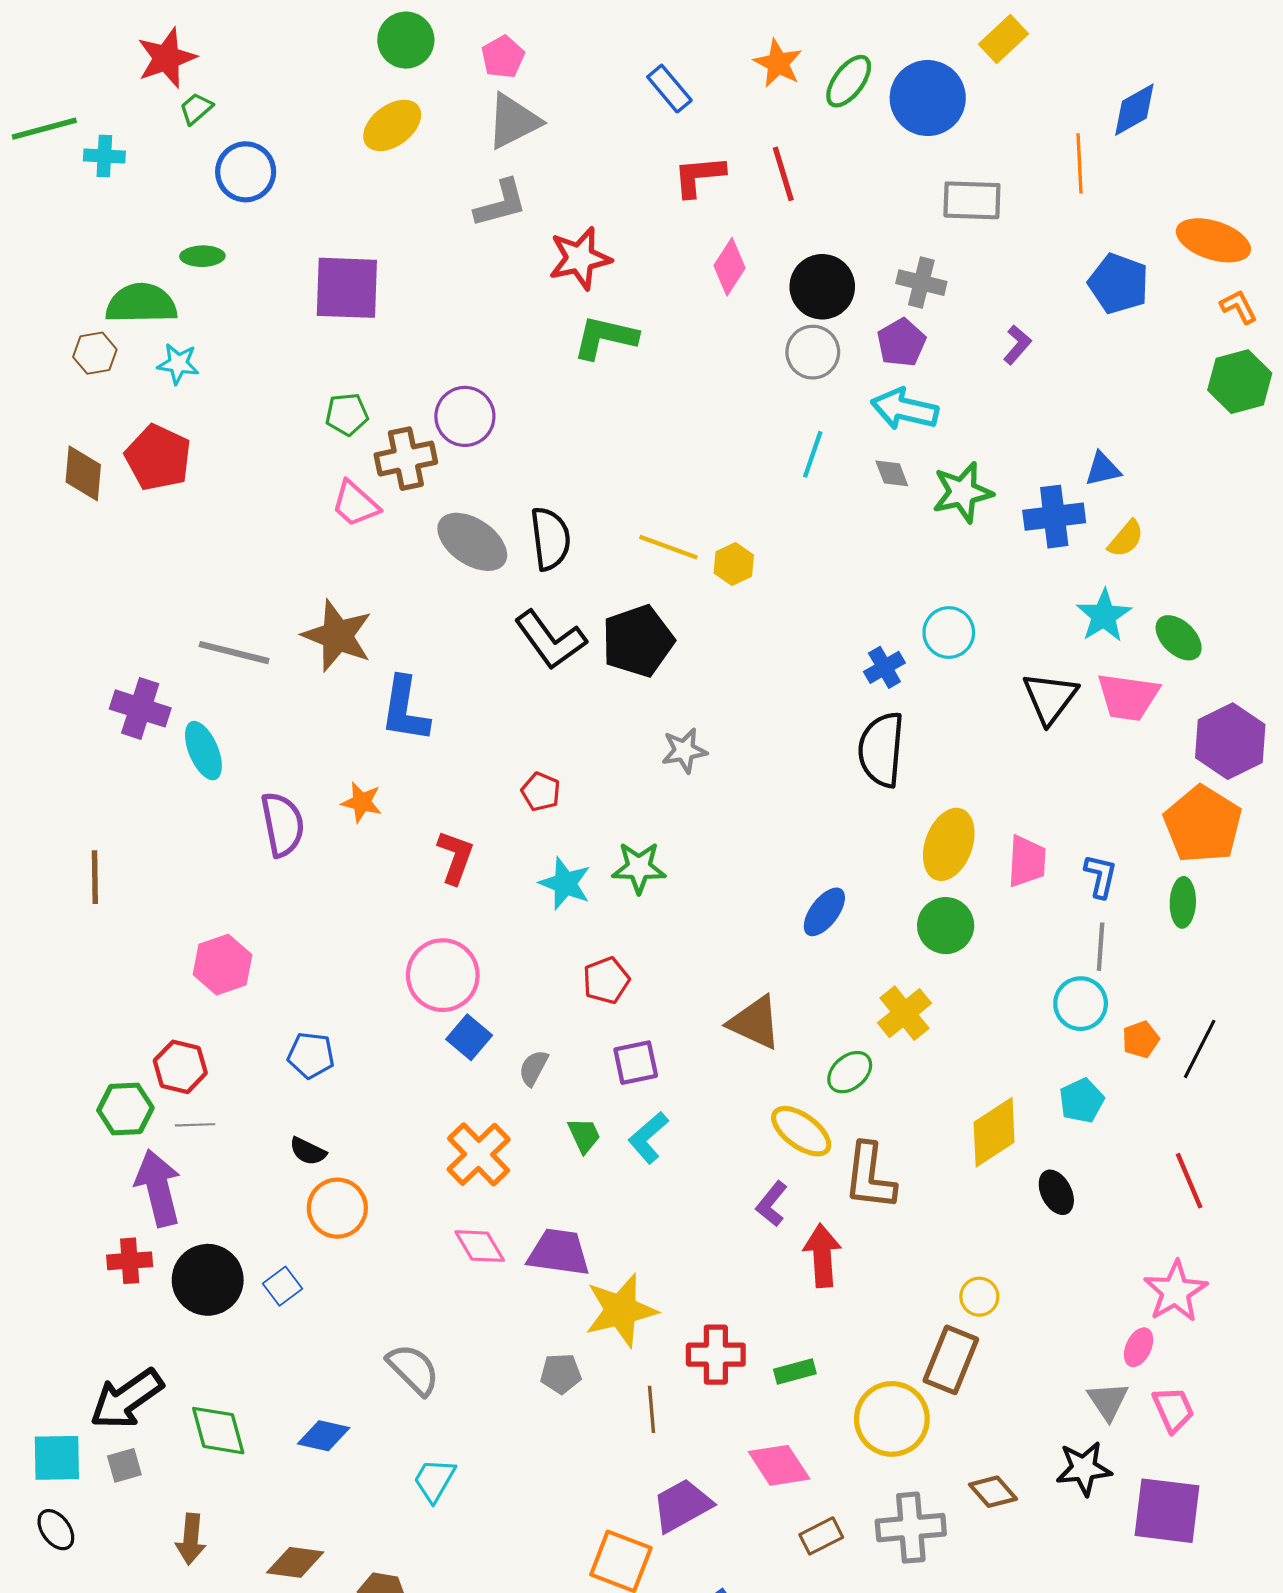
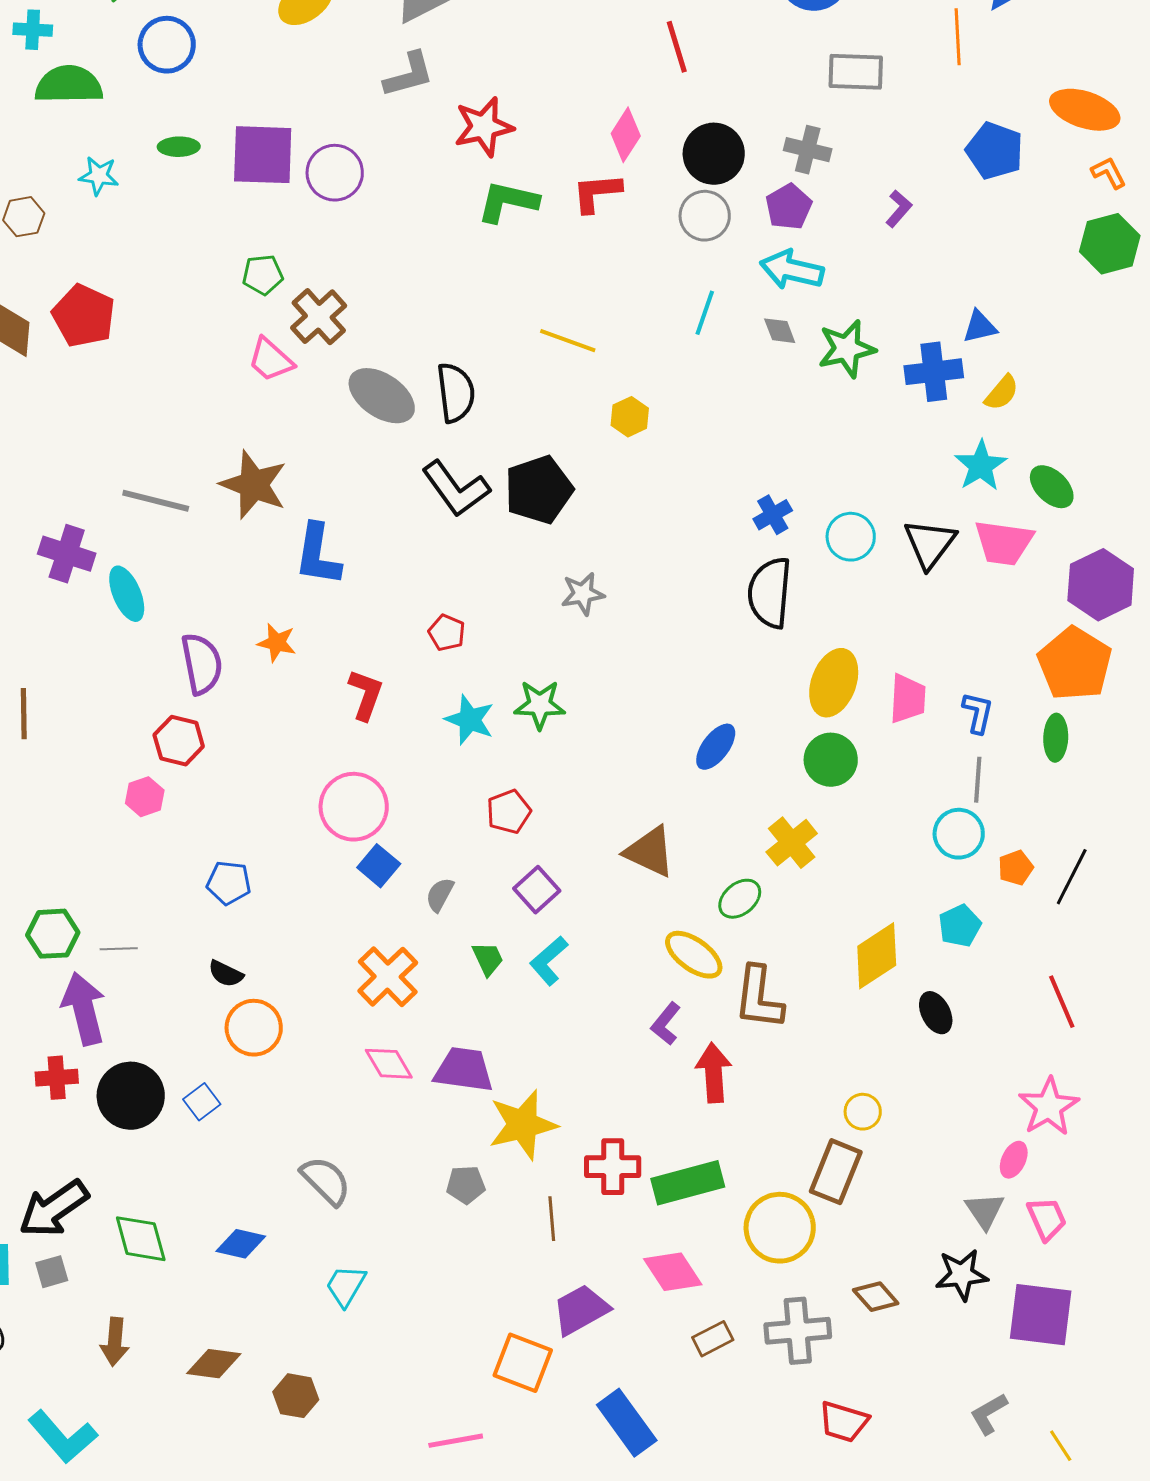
red L-shape: (699, 176) -> (597, 193), moved
green ellipse: (202, 256) -> (179, 147), moved
green semicircle: (141, 304) -> (69, 85), moved
cyan star: (178, 364) -> (99, 176), moved
purple circle: (465, 416) -> (335, 173), moved
brown cross: (406, 459) -> (319, 317), turned -30
yellow line: (668, 547) -> (568, 341), moved
cyan circle: (949, 633) -> (851, 537), moved
pink hexagon: (222, 965) -> (145, 797), size x0.7
purple square: (636, 1063) -> (537, 890), turned -30
red hexagon: (180, 1067) -> (179, 741), moved
green rectangle: (795, 1372) -> (688, 1183), size x1.8

